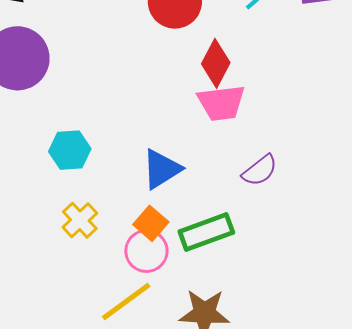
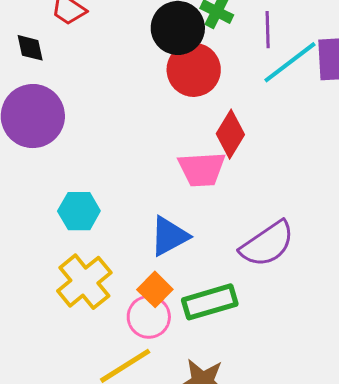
pink trapezoid: (221, 103) -> (202, 169), moved
purple semicircle: (260, 170) -> (267, 244), size x1.5
yellow cross: (80, 220) -> (84, 282), size x1.5

